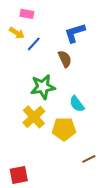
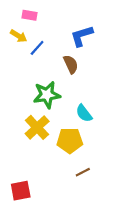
brown line: (89, 159) -> (83, 172), moved

